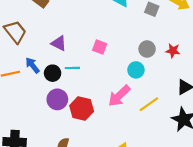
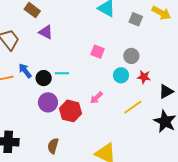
purple triangle: (59, 43) -> (46, 32), moved
pink square: (100, 47) -> (98, 52), moved
red star: (173, 51) -> (144, 77), moved
pink arrow: (119, 96) -> (96, 98), moved, size x0.6

